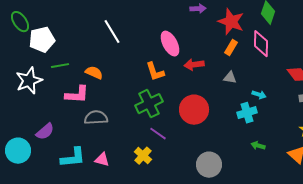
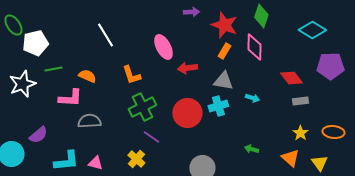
orange L-shape: (155, 72) -> (131, 75), moved
gray triangle: (230, 78) -> (223, 81), size x1.5
cyan cross: (247, 113) -> (218, 106), moved

